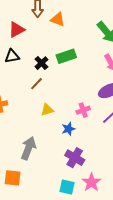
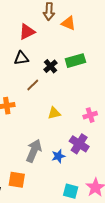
brown line: (37, 84) -> (33, 85), moved
blue star: (68, 129) -> (58, 156), moved
purple cross: (75, 158) -> (79, 144), moved

